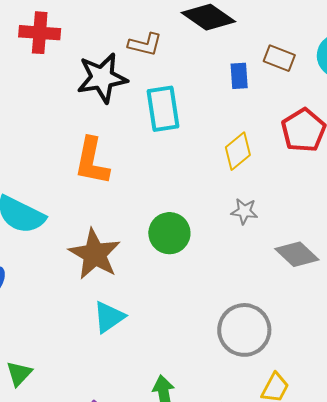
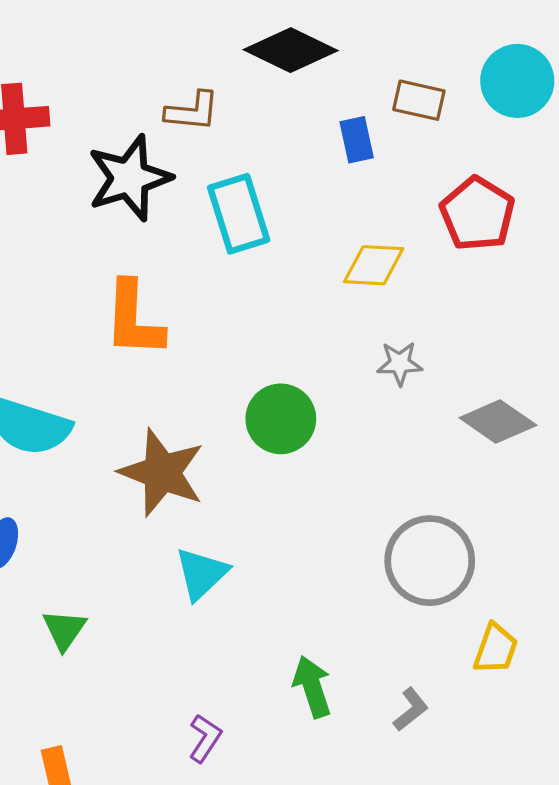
yellow diamond: (238, 151) -> (374, 265), turned 51
green triangle: (19, 374) -> (64, 630), moved

